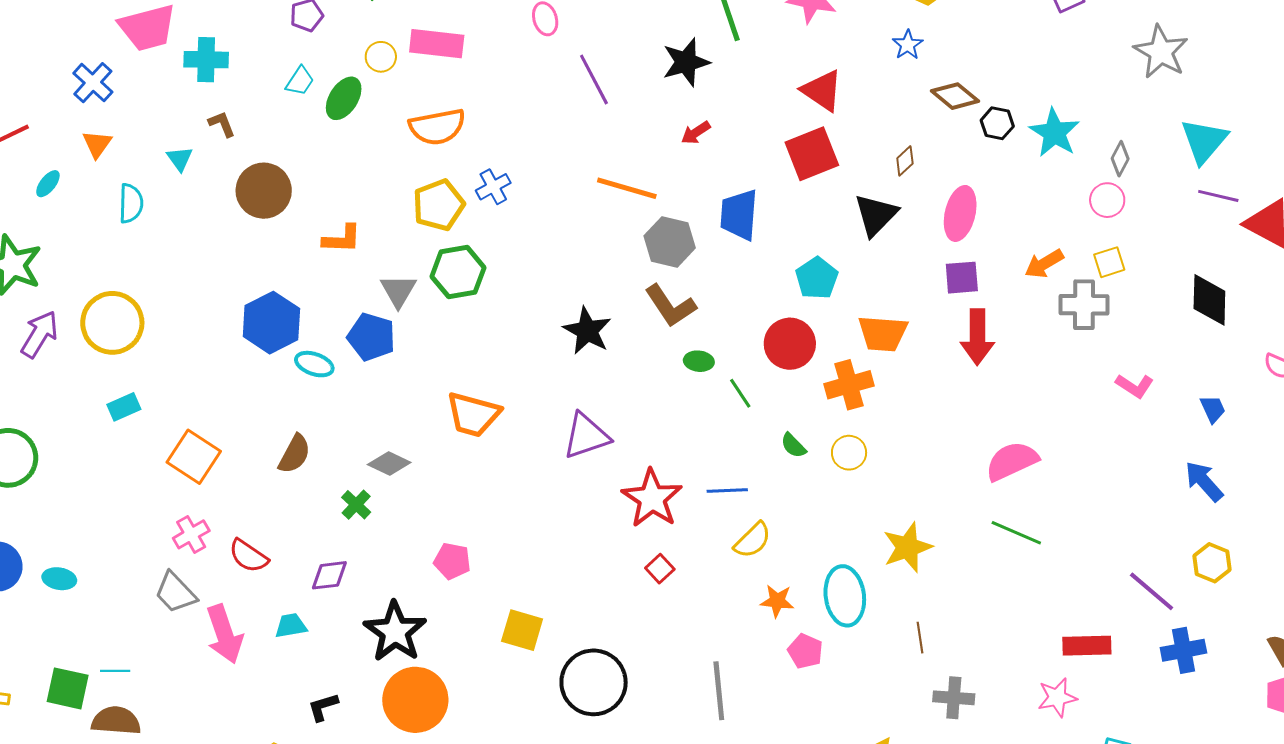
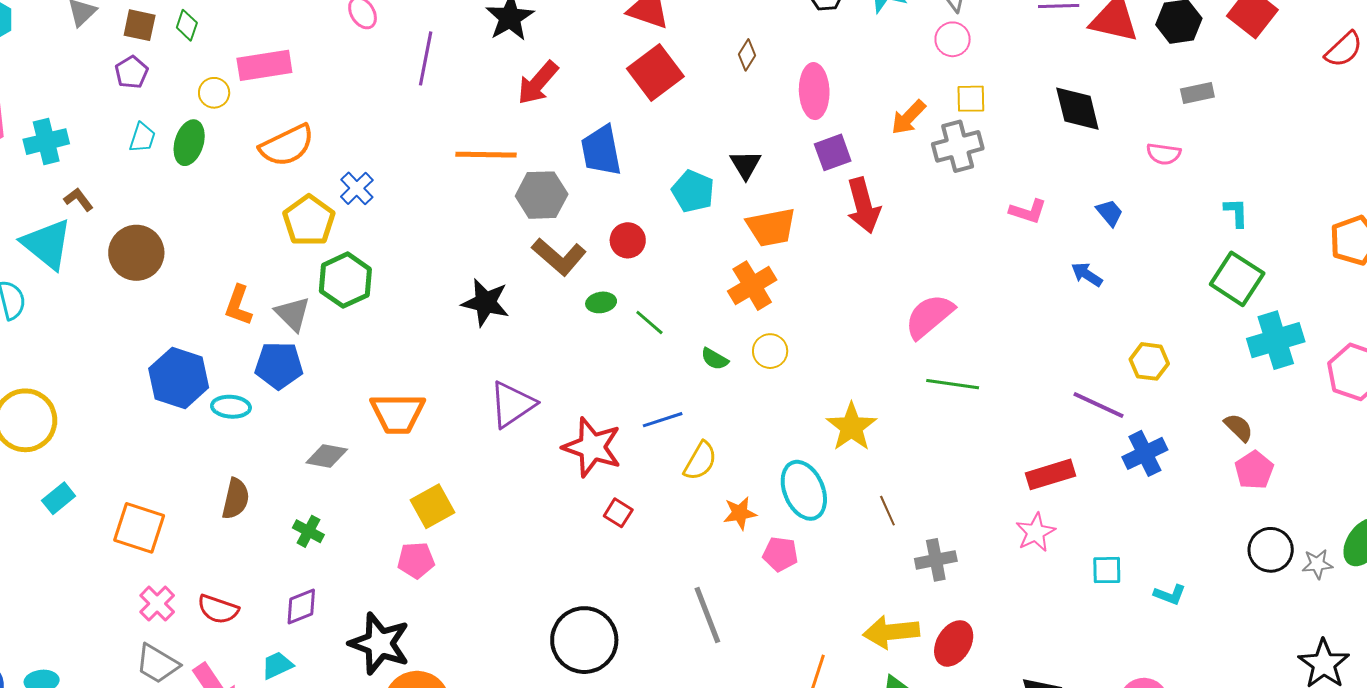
purple line: (594, 80) -> (426, 58), turned 54
red arrow: (696, 133) -> (538, 83), size x1.6
cyan triangle: (180, 159) -> (47, 244), size x2.0
black triangle: (876, 215) -> (745, 165), moved, size x0.7
orange L-shape: (342, 239) -> (238, 305), moved, turned 123
yellow square: (1109, 262) -> (971, 99), turned 32
red circle: (790, 344) -> (628, 240), moved, size x0.7
gray diamond: (389, 463) -> (327, 456), moved
blue arrow: (1204, 481) -> (1087, 275), moved, size x0.7
yellow square: (522, 630) -> (432, 506), moved, turned -30

